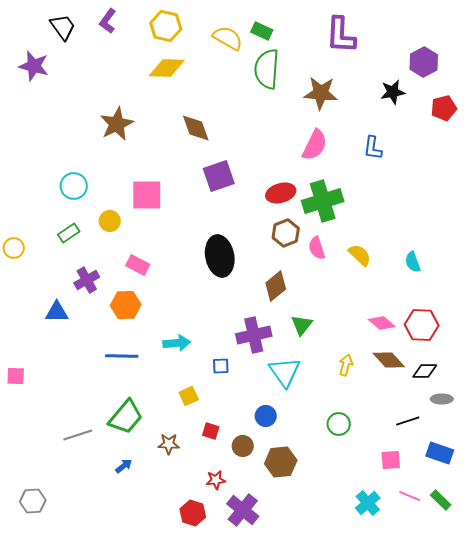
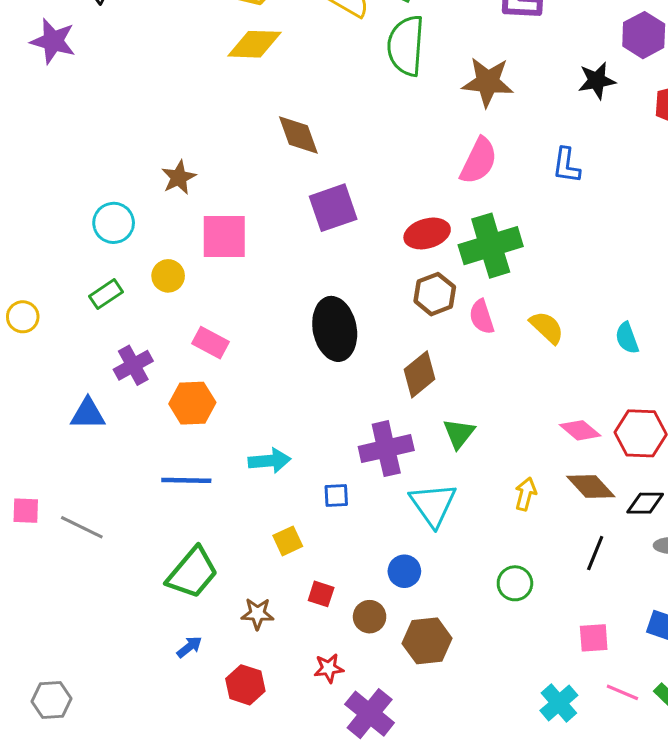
brown star: (117, 124) -> (179, 177), moved, size x0.7
black line: (408, 421) -> (595, 553), moved, turned -50
gray line: (78, 435) -> (82, 527), moved, turned 44
red hexagon: (193, 513) -> (245, 685), moved

